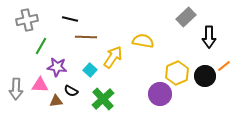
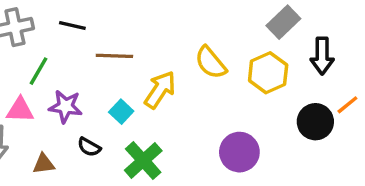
black line: (70, 19) -> (72, 25), moved
yellow semicircle: (143, 41) -> (211, 63), turned -140
yellow hexagon: (177, 73) -> (268, 73), moved
pink triangle: (40, 85) -> (20, 110), moved
brown triangle: (56, 101) -> (44, 164), moved

